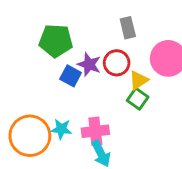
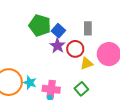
blue square: (71, 76) -> (58, 31), moved
green square: (138, 99) -> (81, 89), moved

